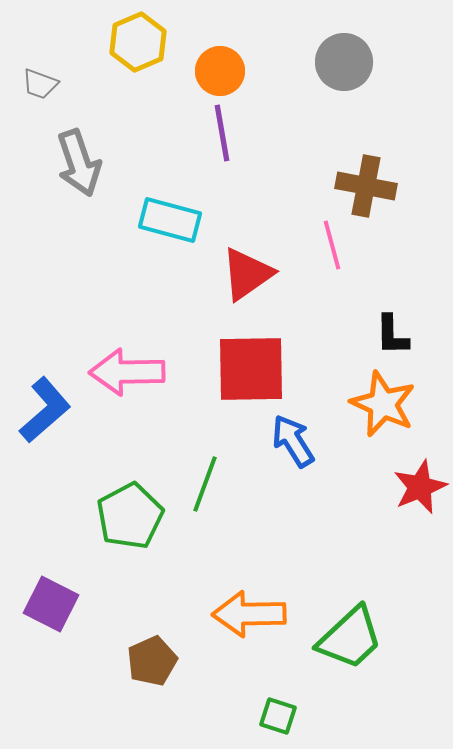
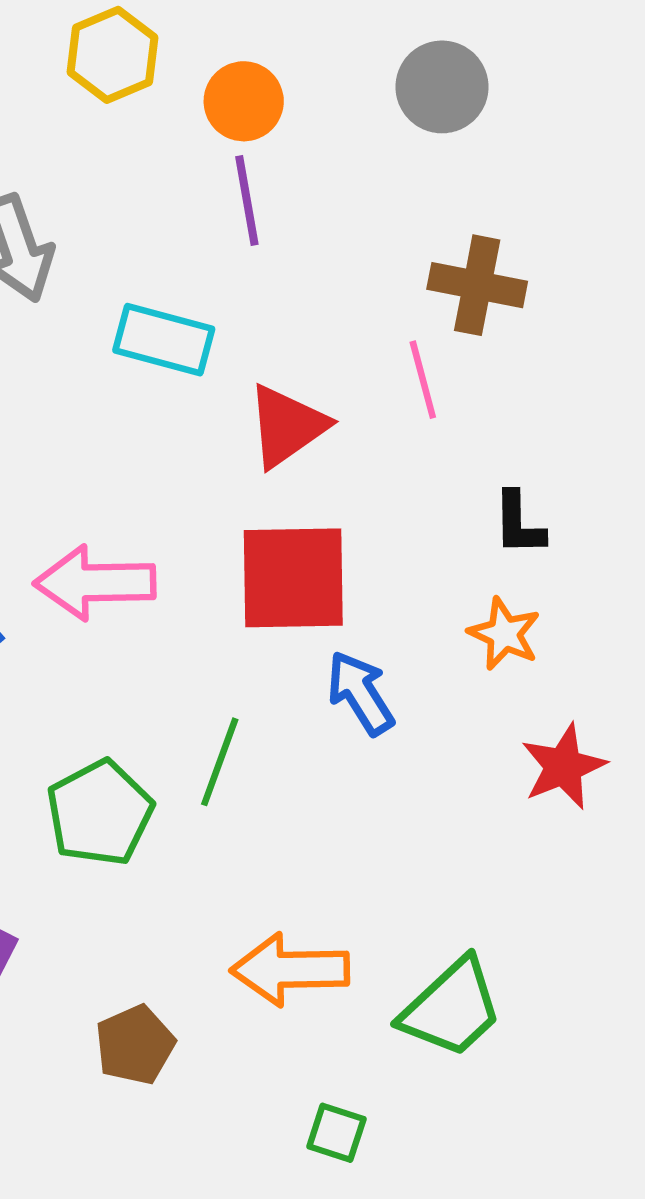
orange star: (383, 404) -> (504, 634), size x0.7

